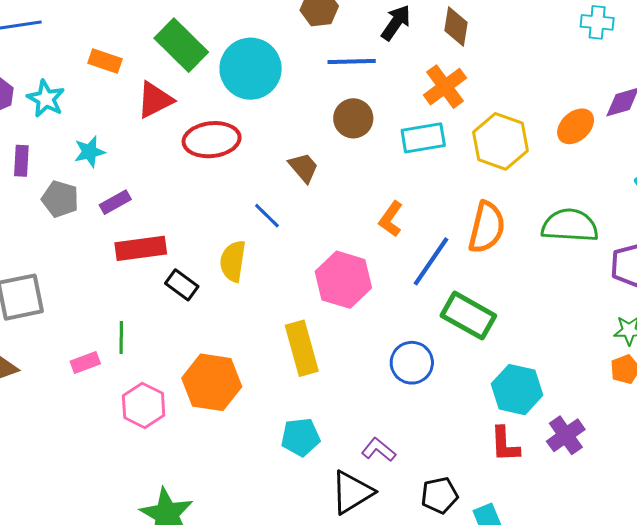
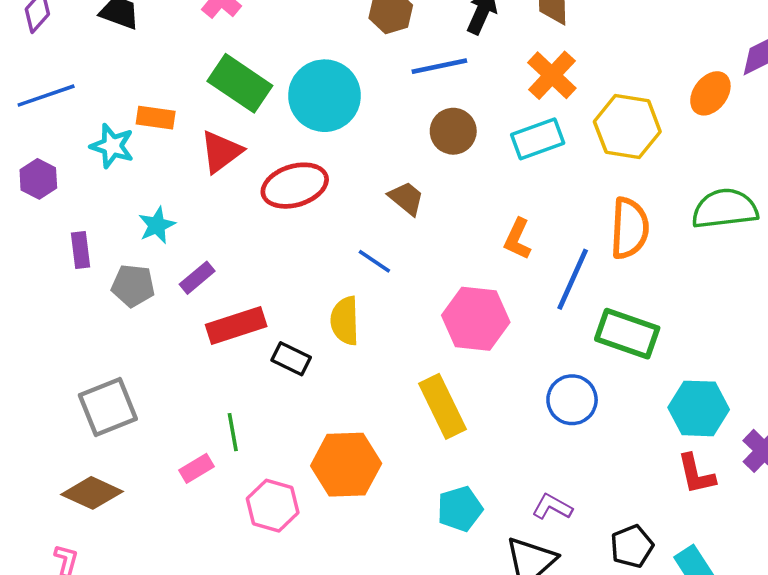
cyan star: (46, 99) -> (112, 146), moved

